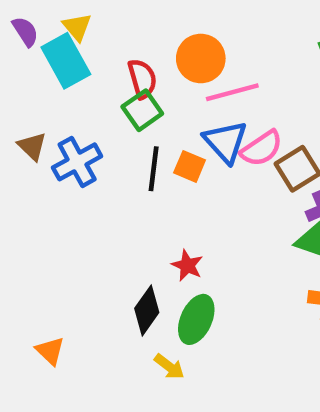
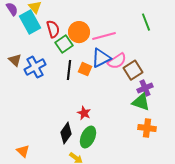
orange circle: (201, 58) -> (79, 32), moved
red semicircle: (142, 79) -> (53, 29), moved
blue triangle: (226, 142) -> (101, 58), turned 45

